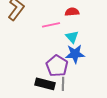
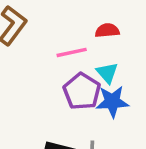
purple pentagon: (57, 66) -> (82, 91), moved

